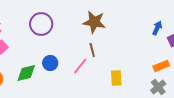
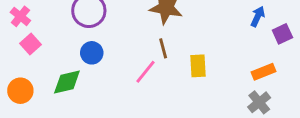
blue circle: (50, 63) -> (92, 53), moved
yellow rectangle: (116, 78) -> (198, 66), moved

